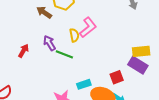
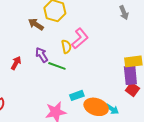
purple rectangle: (138, 65) -> (130, 75), turned 54
red square: (117, 77) -> (132, 89), moved, turned -32

